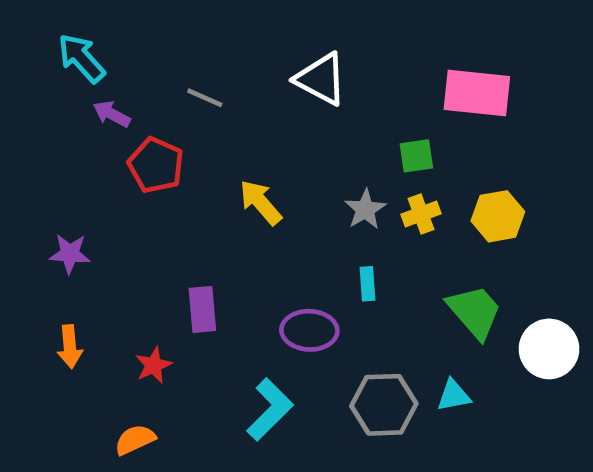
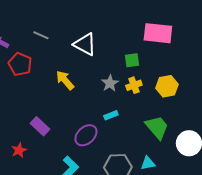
white triangle: (321, 79) -> (85, 44), moved
cyan rectangle: (368, 284) -> (111, 115), turned 72
purple rectangle: (202, 309) -> (40, 126), turned -42
purple ellipse: (309, 330) -> (86, 135), turned -45

